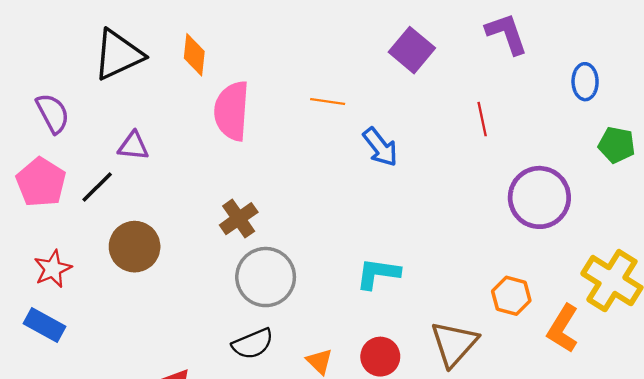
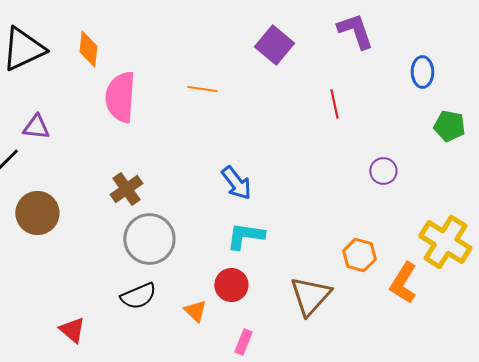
blue arrow: (380, 147) -> (236, 183), moved
purple circle: (539, 197) -> (383, 171), size x0.5
red circle: (380, 357) -> (231, 285), moved

